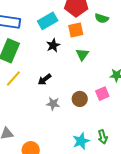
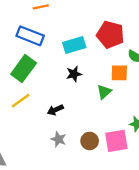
orange square: (76, 30) -> (119, 73), moved
pink square: (102, 94) -> (116, 141), size x1.5

